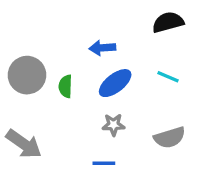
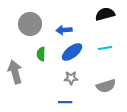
gray circle: (27, 75) -> (30, 24), moved
cyan line: (168, 77) -> (105, 48), turned -32
gray arrow: (24, 144) -> (15, 72), moved, turned -140

